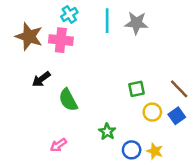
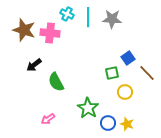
cyan cross: (69, 14) -> (67, 14), moved, turned -32
blue square: (177, 116) -> (128, 58), moved
green star: (107, 132) -> (88, 108), size x1.5

